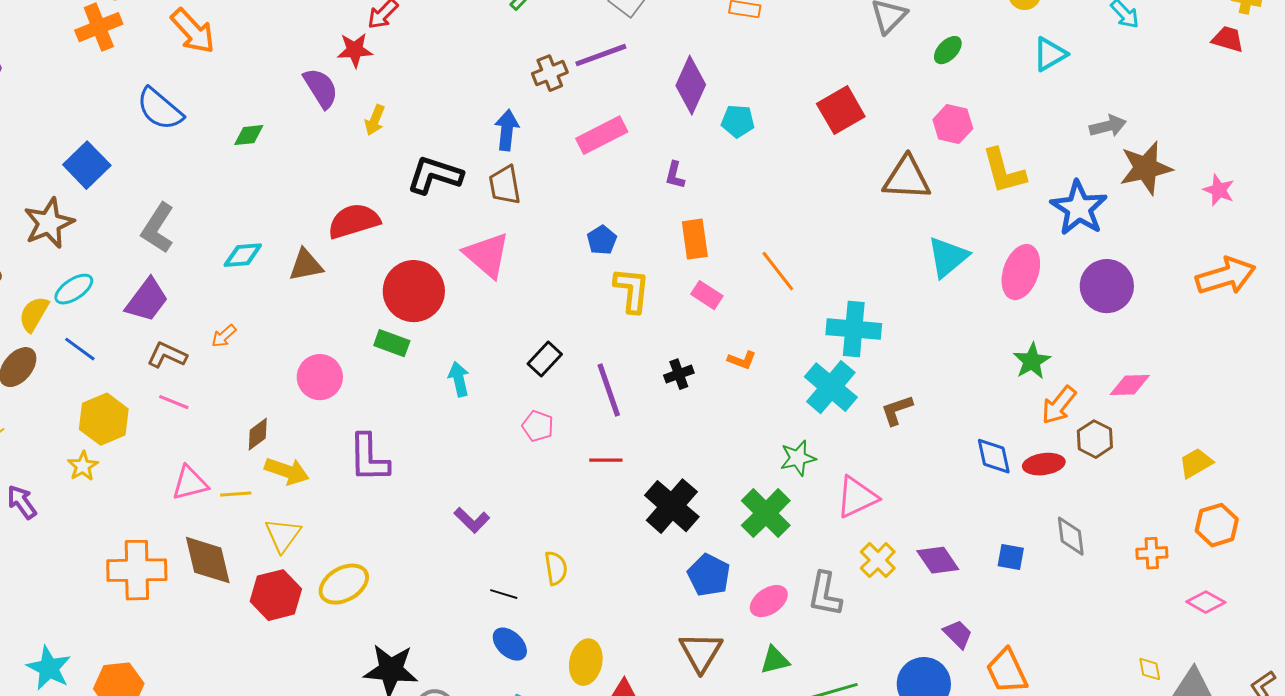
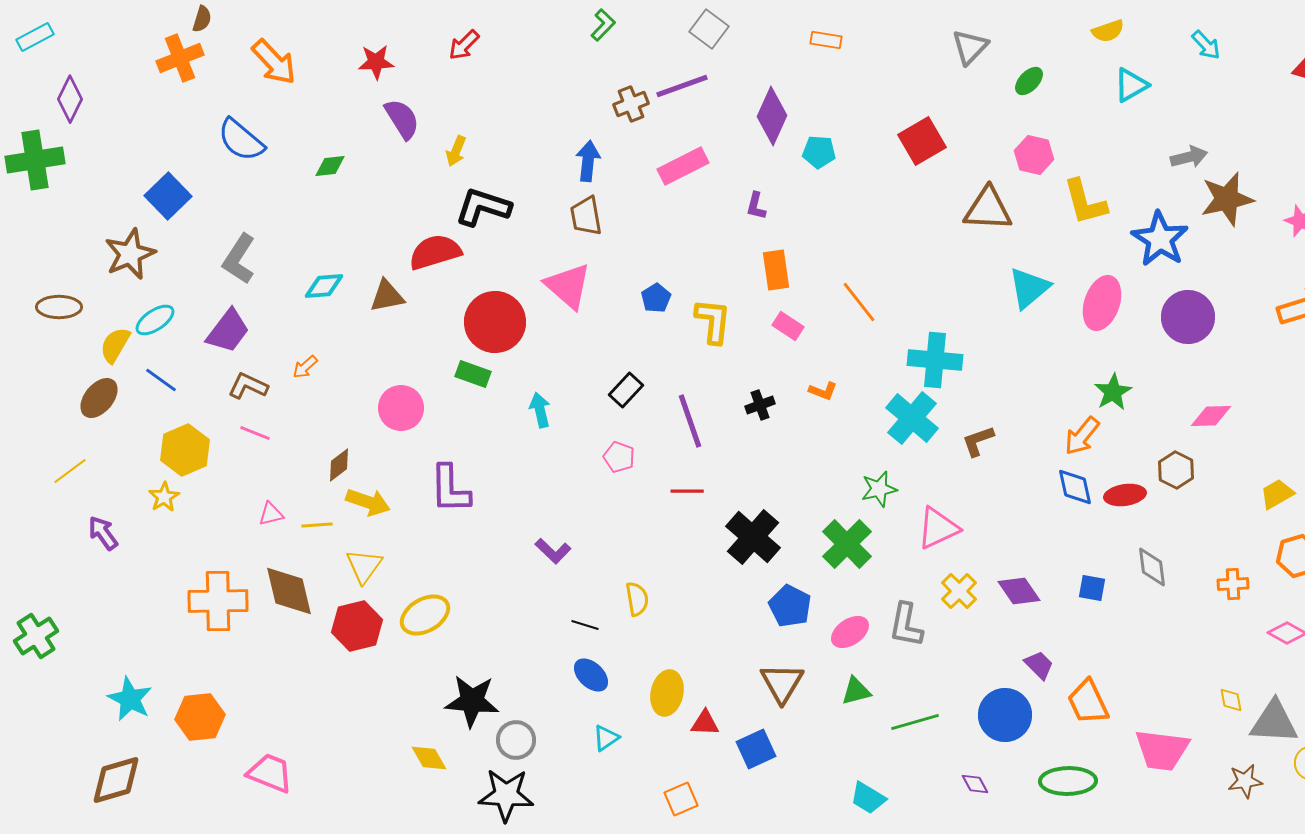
red star: (355, 50) -> (376, 62), moved
black L-shape: (435, 175) -> (483, 207), moved
blue pentagon: (602, 240) -> (656, 298), moved
orange arrow: (1059, 405) -> (1082, 436), moved
pink triangle: (190, 483) -> (271, 514), size x0.7

